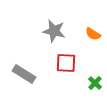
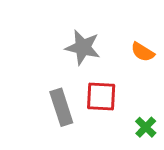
gray rectangle: (24, 74) -> (61, 107), moved, turned 40

